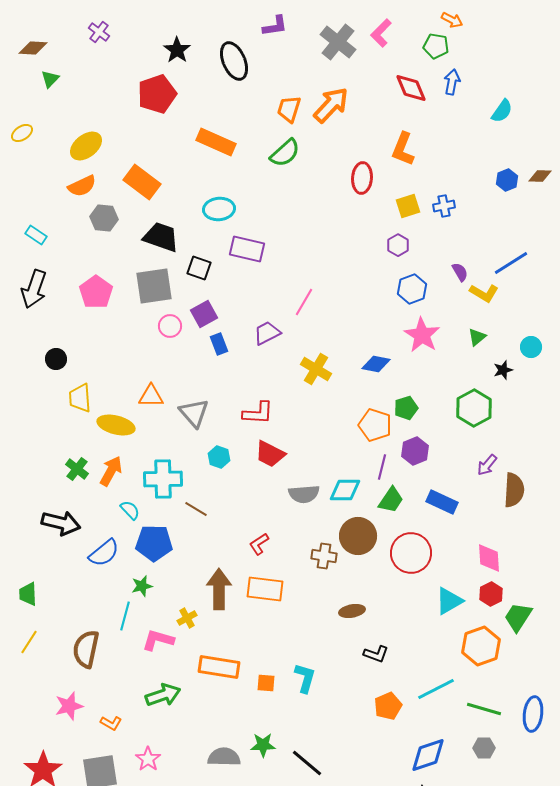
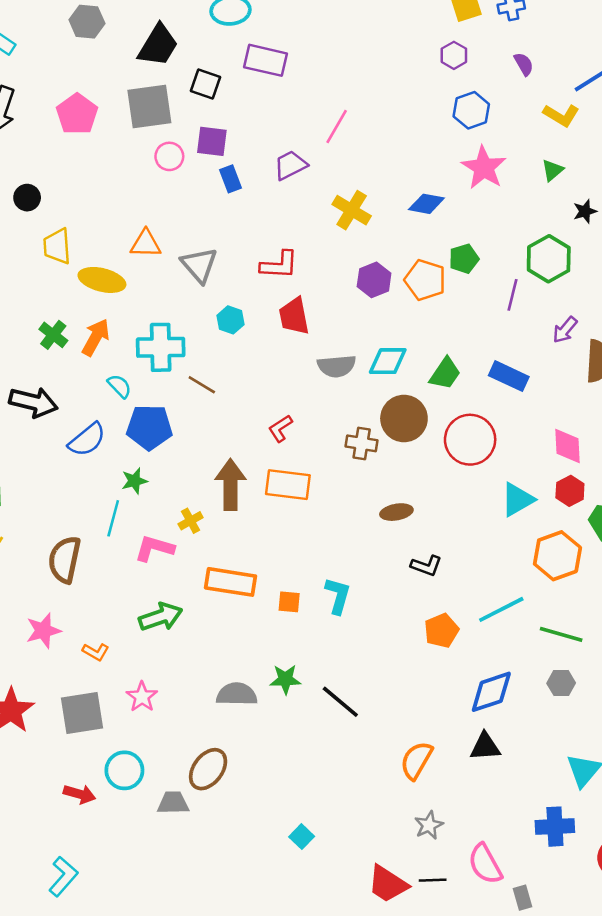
black trapezoid: (161, 237) -> (158, 45), turned 102
purple semicircle: (460, 272) -> (524, 64), moved
purple square: (204, 314) -> (212, 141), turned 36
purple hexagon: (415, 451) -> (374, 280), moved
red trapezoid: (270, 454) -> (294, 316), turned 52
purple line: (382, 467) -> (513, 295), moved

